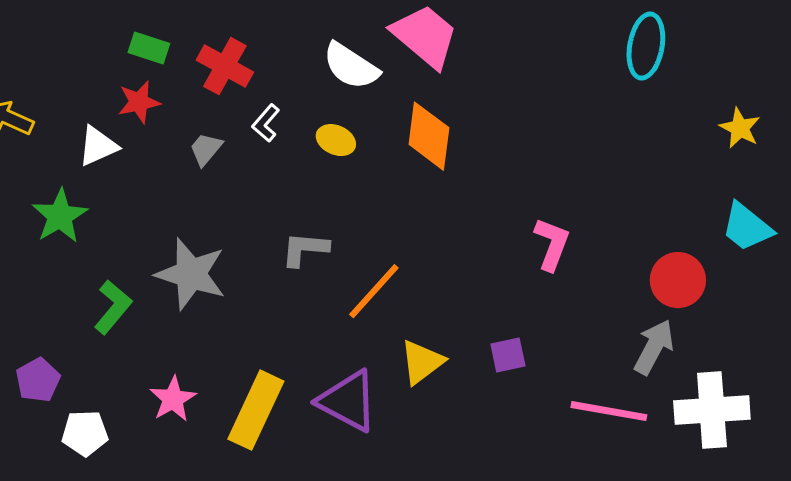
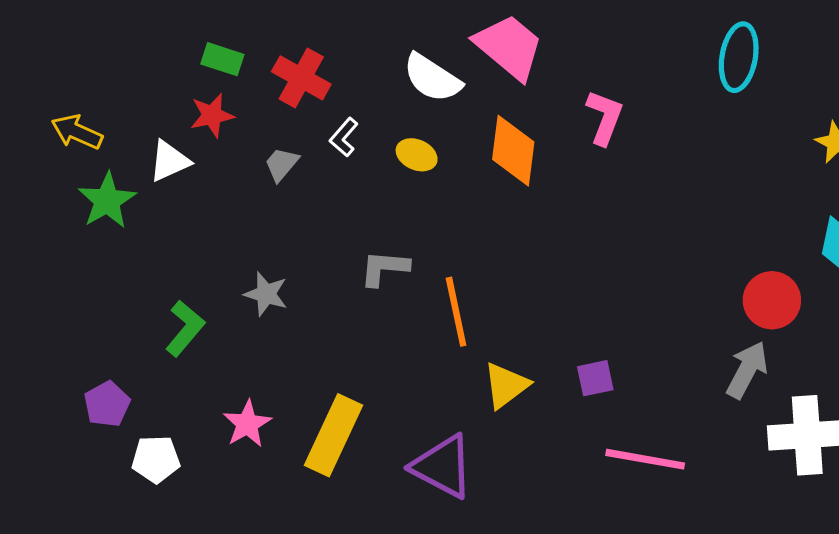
green star: (60, 216) -> (107, 201), moved
pink L-shape: (552, 244) -> (605, 117), moved
gray star: (191, 274) -> (266, 294), size x0.6
orange line: (374, 291) -> (456, 312), turned -54
purple triangle: (348, 401) -> (443, 466), moved
pink line: (609, 411) -> (645, 459), moved

